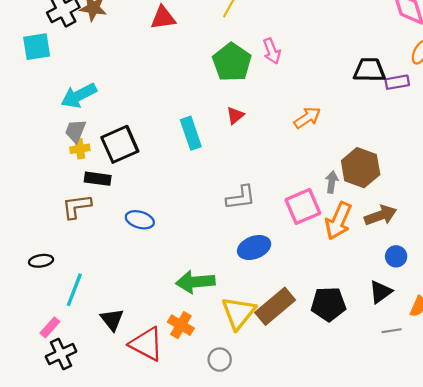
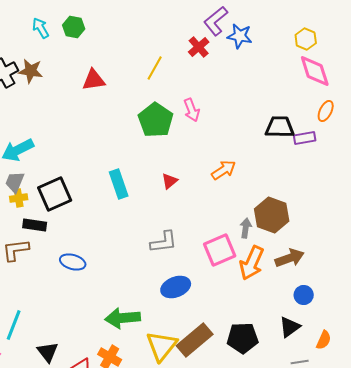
red triangle: (235, 115) -> (170, 181), moved

